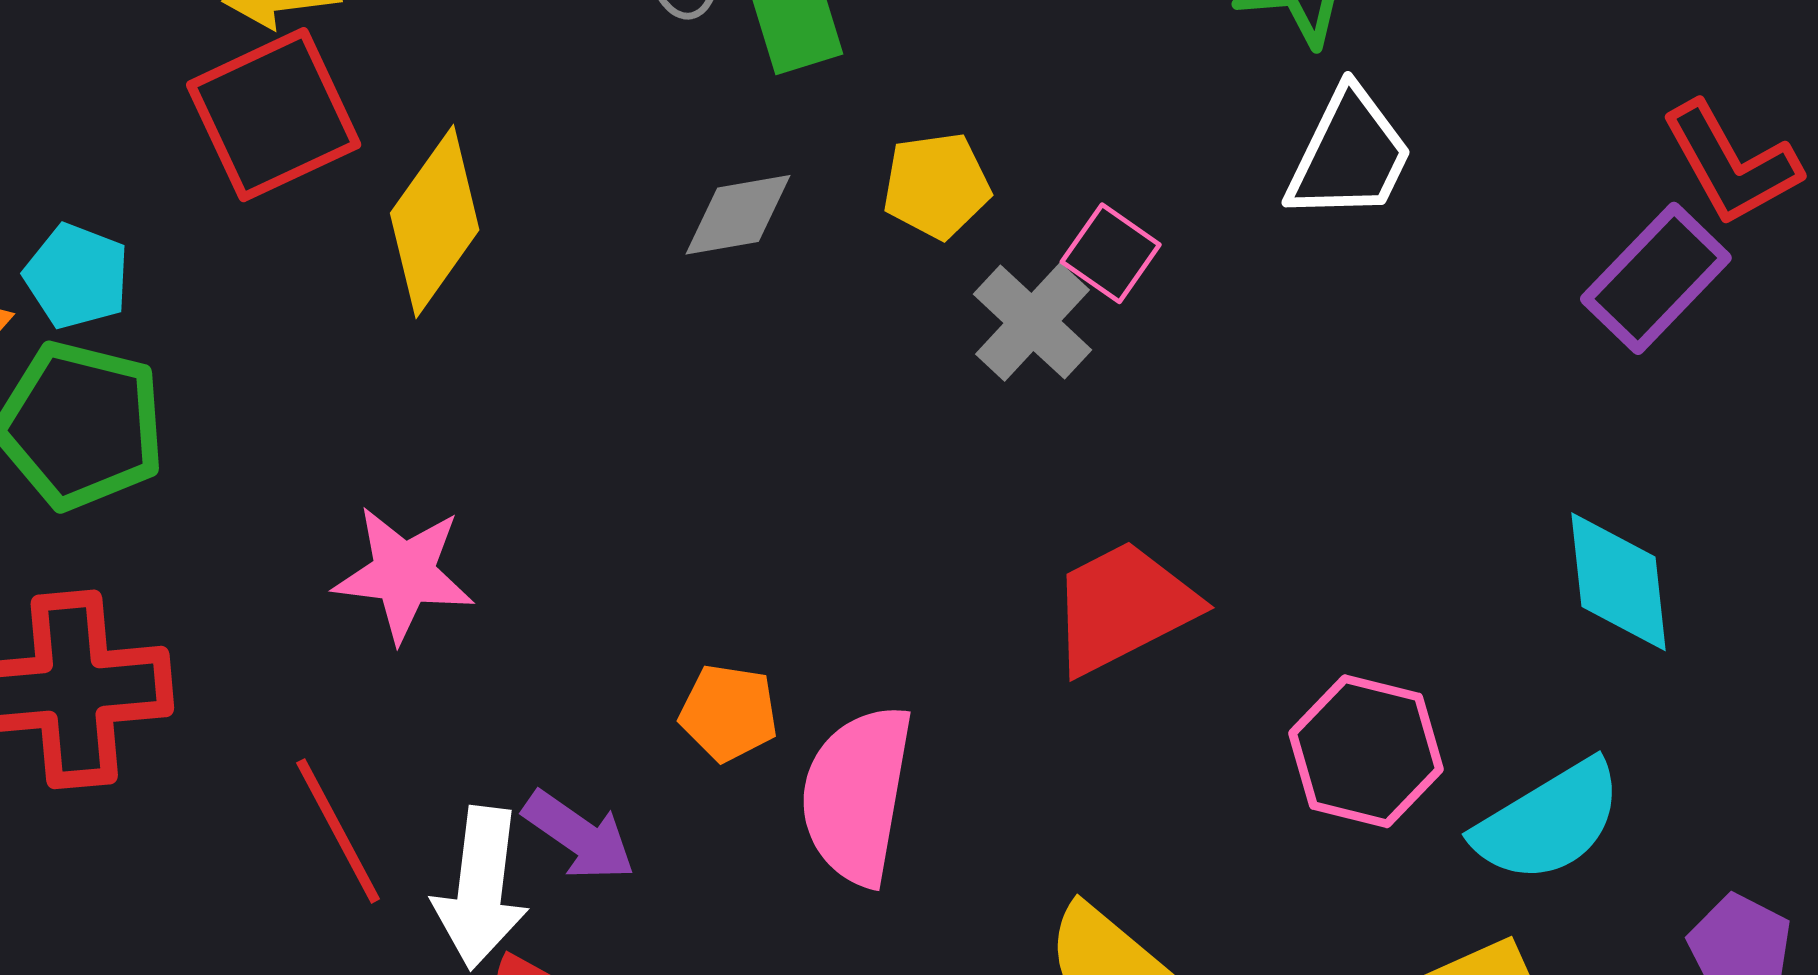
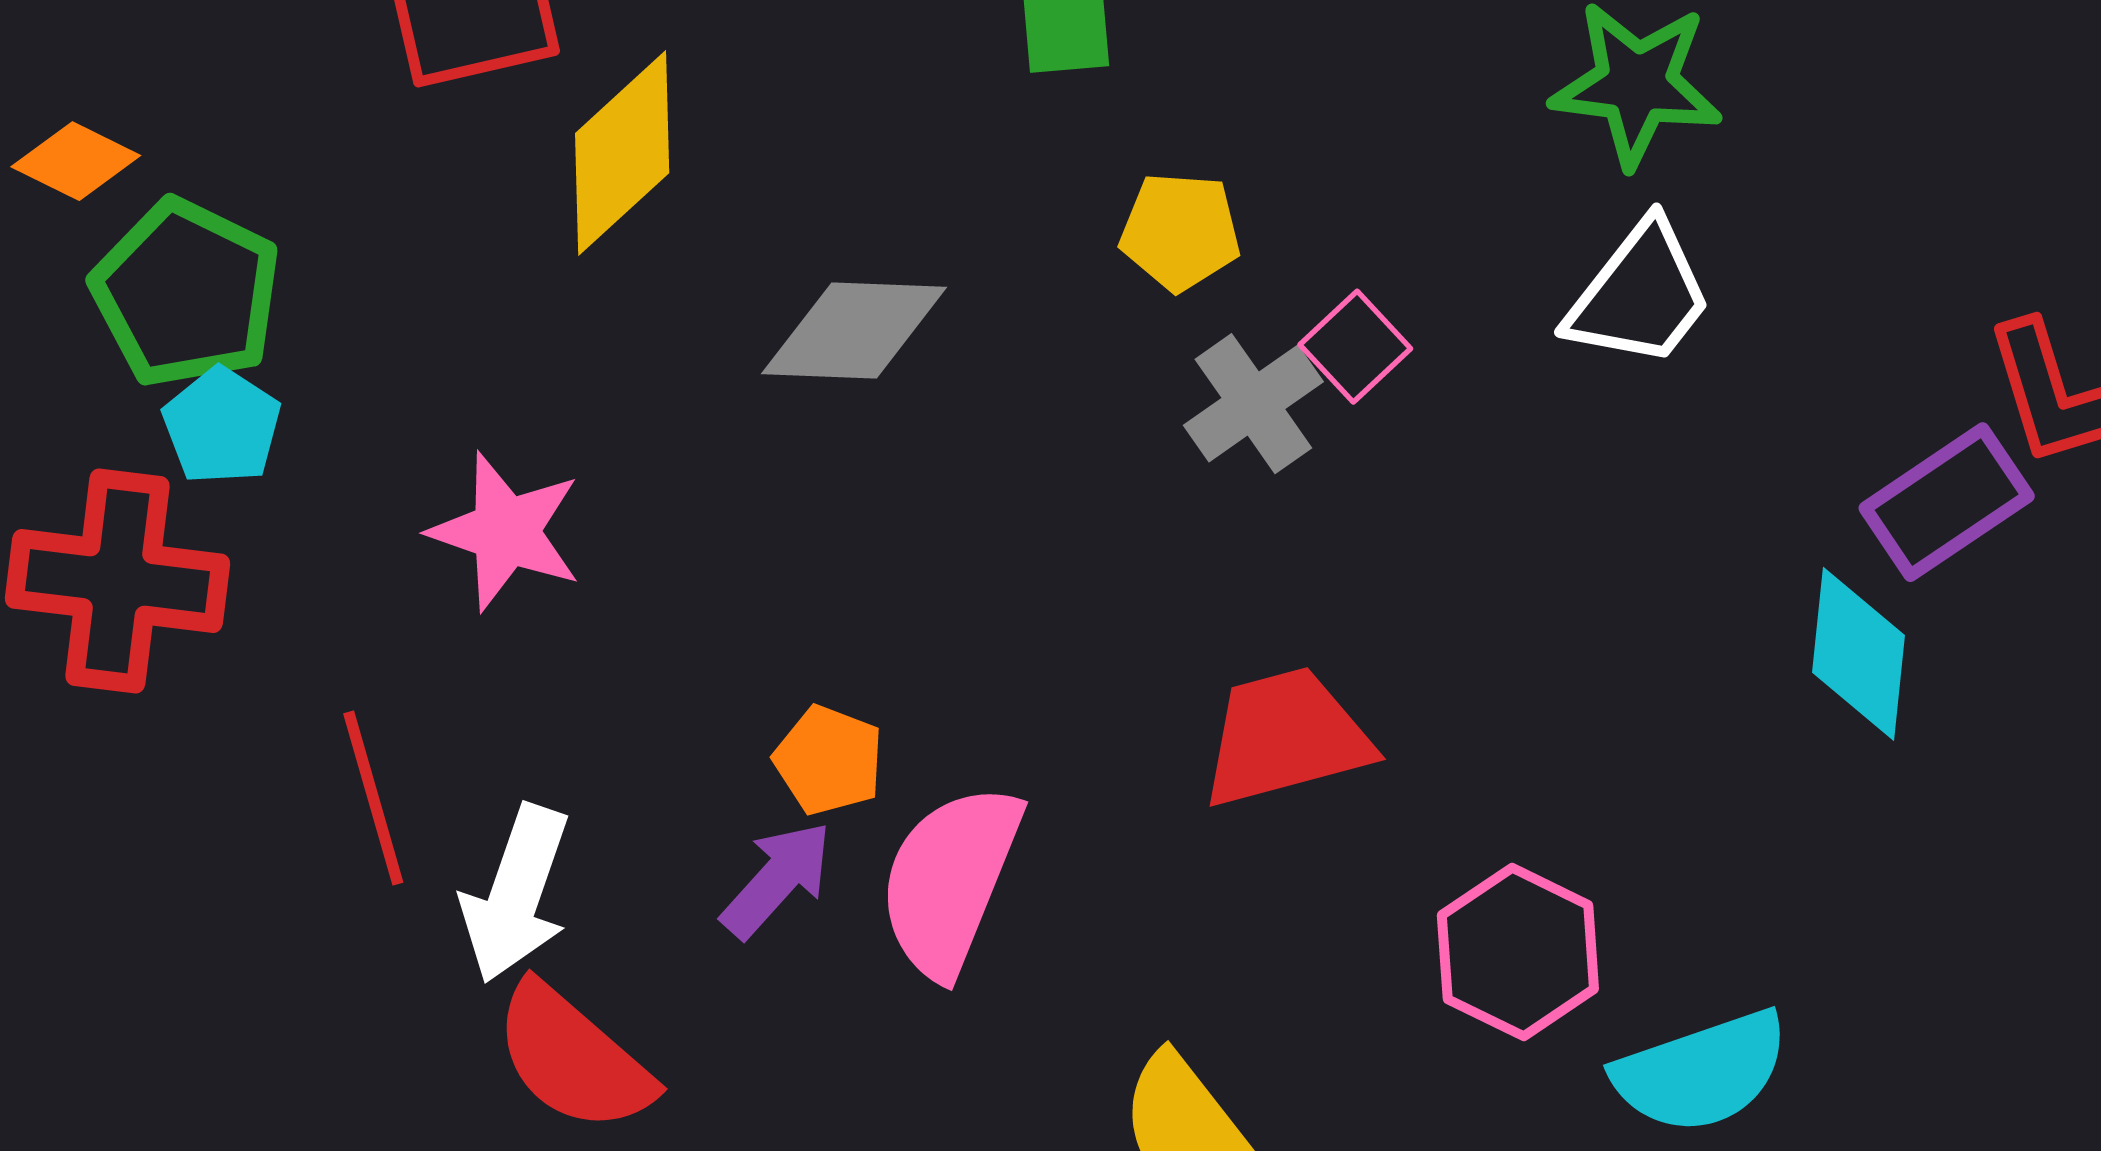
gray diamond: (738, 215) -> (854, 330), moved, size x1.4
cyan pentagon: (77, 276) -> (222, 426), moved
cyan diamond: (1619, 582) -> (1859, 654), moved
purple arrow: (579, 836) -> (777, 880), moved, turned -95

